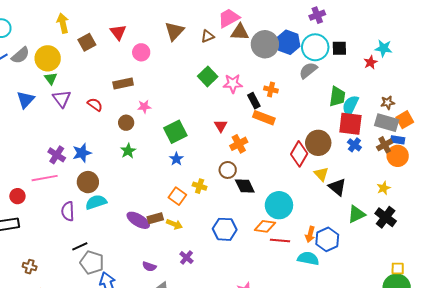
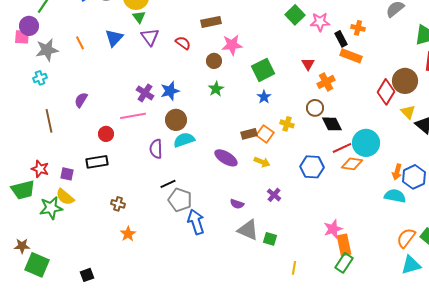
pink star: (144, 107) -> (232, 45), size x1.5
brown rectangle: (155, 218) -> (249, 134), moved
red line: (280, 240) -> (342, 148), moved, turned -30

